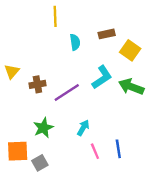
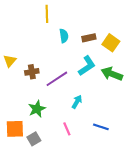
brown rectangle: (107, 34) -> (89, 38), moved
cyan arrow: (83, 128) -> (77, 102), moved
blue line: (118, 149) -> (101, 127), turned -63
pink line: (95, 151) -> (67, 129), moved

